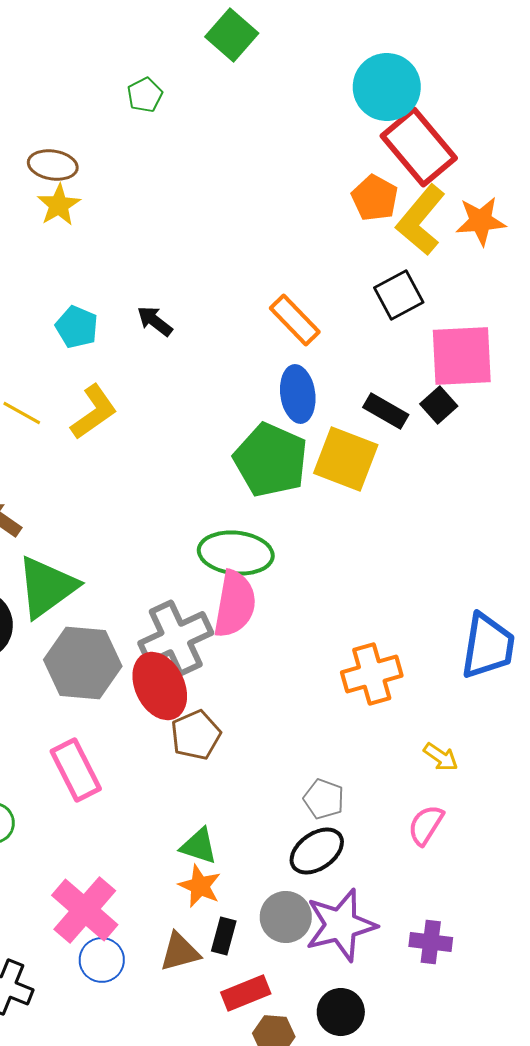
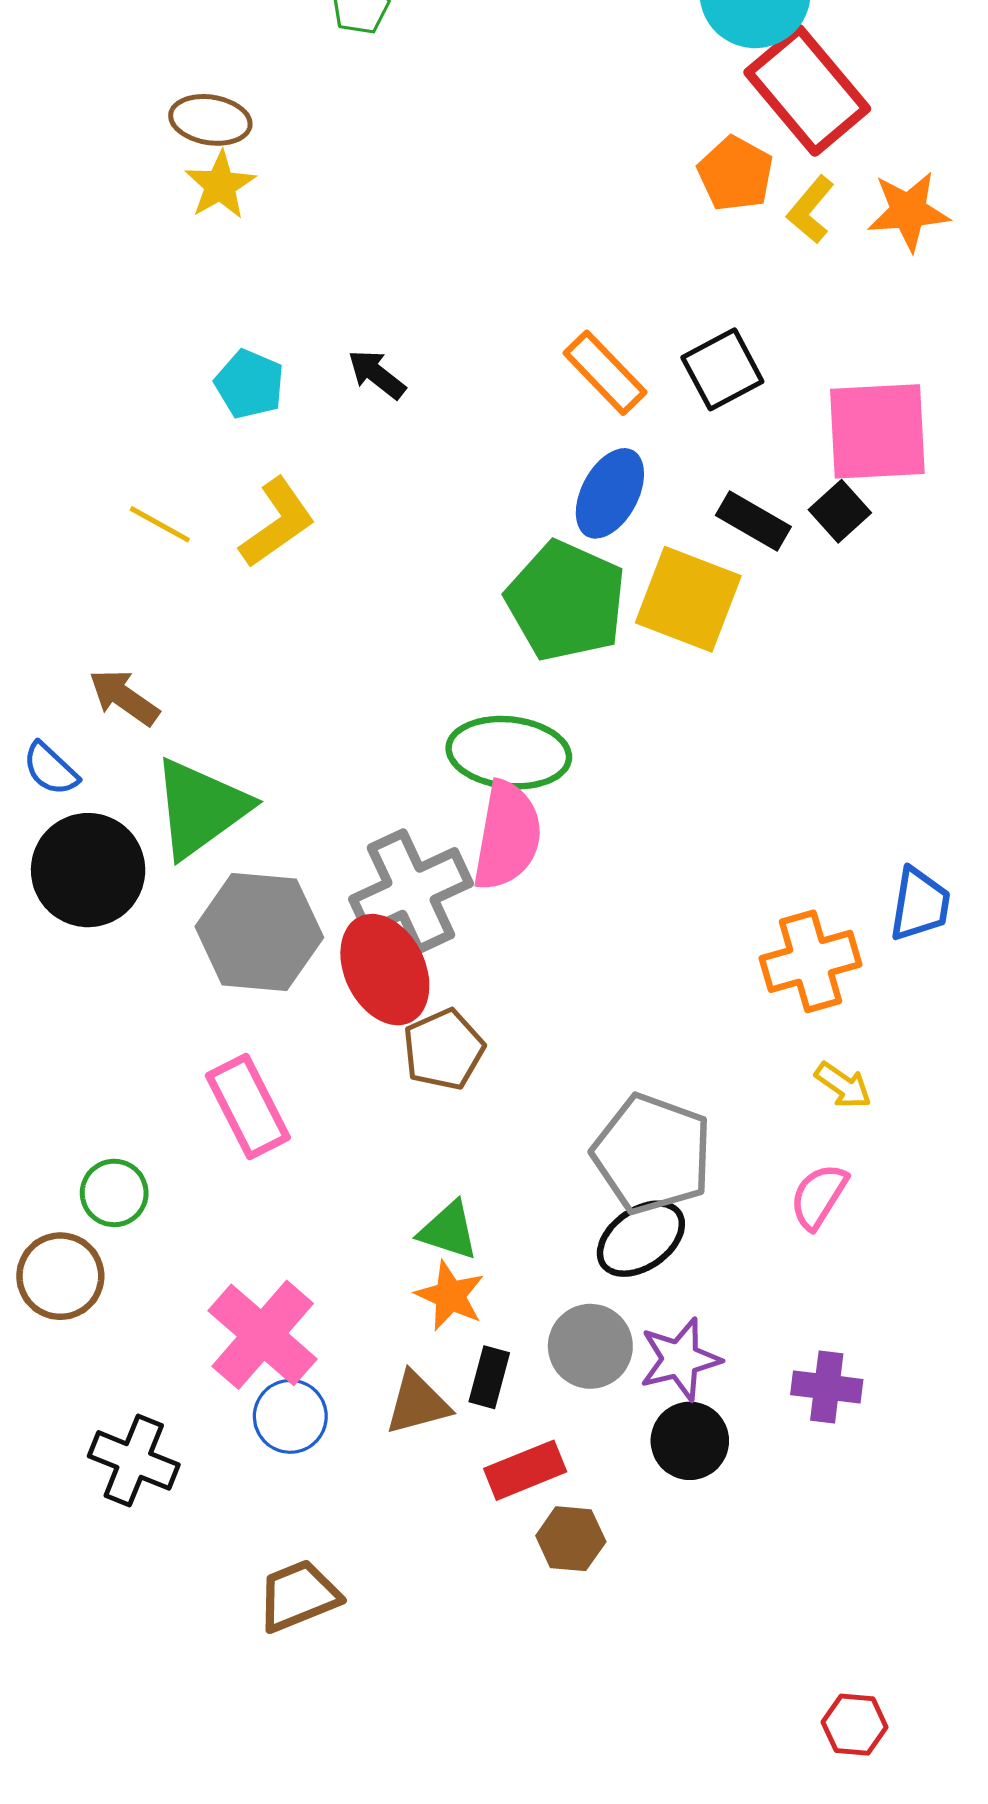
yellow L-shape: (421, 220) -> (811, 210), size x0.6
black square: (399, 295) -> (722, 369), moved
blue ellipse: (298, 394) -> (610, 493), turned 36
blue trapezoid: (488, 646) -> (920, 904), size x0.7
orange cross: (372, 674) -> (811, 961), moved
gray pentagon: (324, 799) -> (652, 1154), size x1.8
purple star: (341, 925) -> (680, 1359), size x0.7
black circle: (341, 1012) -> (690, 1441), moved

